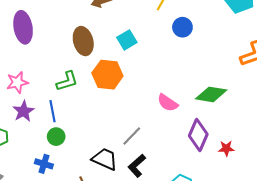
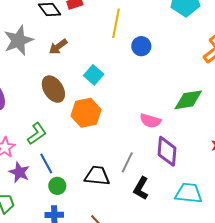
green L-shape: (67, 81) -> (37, 134), moved
purple diamond: (198, 135) -> (167, 151), moved
black trapezoid: (105, 159) -> (97, 176), moved

